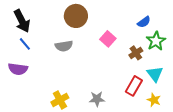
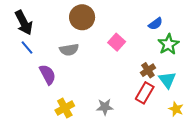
brown cross: (136, 53) -> (148, 70), moved
purple semicircle: (18, 69) -> (48, 75), moved, turned -126
yellow star: (154, 100) -> (176, 109), moved

